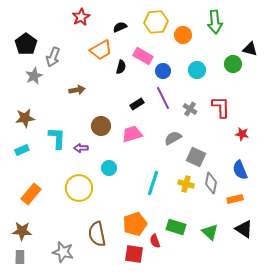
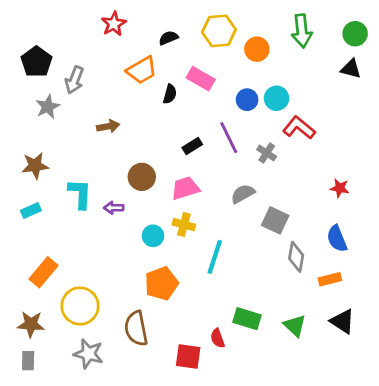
green circle: (233, 64) -> (355, 34), moved
blue circle: (163, 71) -> (247, 100), moved
red L-shape: (221, 107) -> (299, 128), moved, turned -50
yellow cross: (186, 184) -> (184, 225), moved
yellow circle: (79, 188) -> (80, 306), moved
orange pentagon: (135, 224) -> (161, 284), moved

